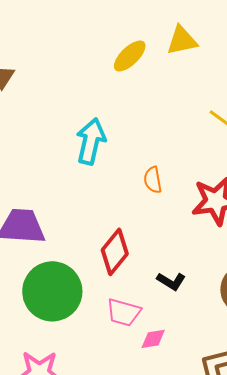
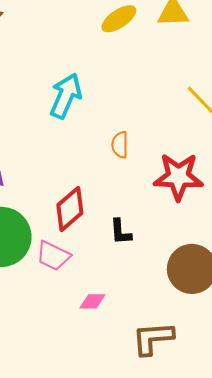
black L-shape: (171, 281) -> (121, 232), moved, turned 44
pink trapezoid: (124, 312) -> (53, 256), moved

